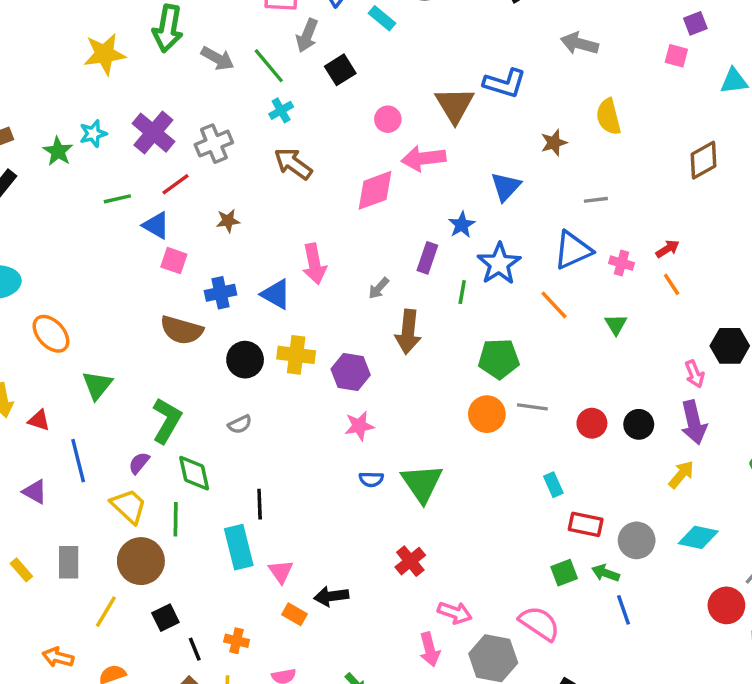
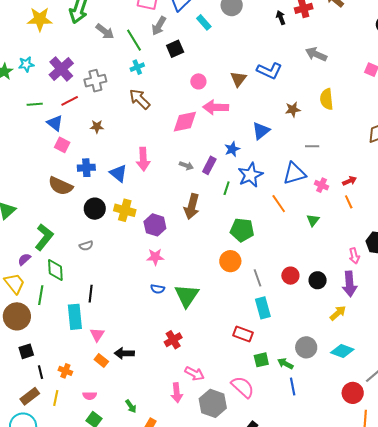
brown triangle: (455, 105) -> (238, 79), size x0.7
gray arrow: (379, 288) -> (186, 166), moved, turned -120
gray line: (532, 407) -> (257, 278), moved, turned 54
cyan rectangle: (553, 485) -> (263, 308), size x1.5
red rectangle: (586, 524) -> (243, 334), moved

